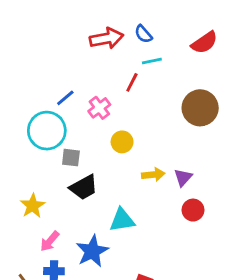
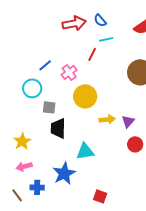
cyan circle: (47, 131) -> (32, 88), size x0.7
yellow circle: (122, 142) -> (85, 96), size x1.5
black trapezoid: (84, 187) -> (58, 128), turned 120
pink arrow: (50, 241) -> (24, 166), moved, turned 35

